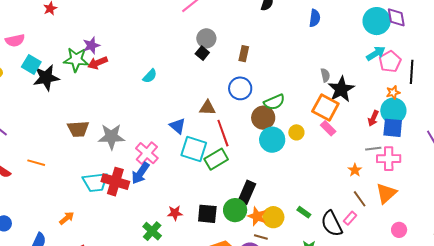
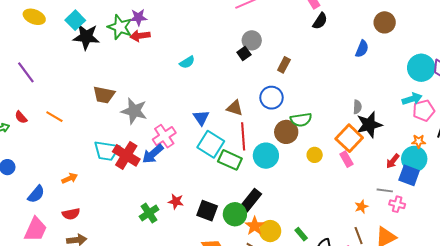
cyan circle: (272, 140) -> (266, 156), moved
green rectangle: (216, 159) -> (230, 160), turned 40
pink cross: (389, 159) -> (397, 204), size x0.7

